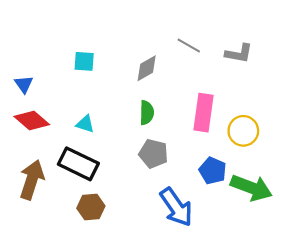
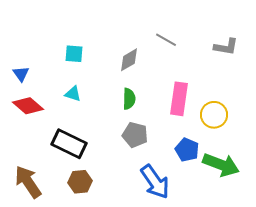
gray L-shape: (239, 53) -> (226, 47), moved
cyan triangle: (85, 124) -> (73, 94), moved
brown arrow: (32, 180) -> (28, 182), moved, turned -52

